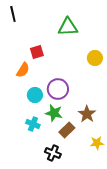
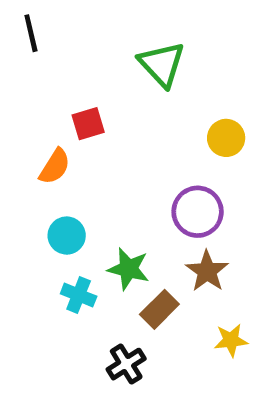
green triangle: (68, 27) -> (162, 64), turned 50
purple circle: (58, 89) -> (198, 212), moved
cyan circle: (35, 95) -> (67, 236), moved
black cross: (53, 153) -> (126, 364), turned 35

